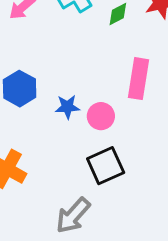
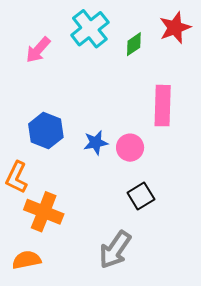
black square: (106, 166) -> (141, 196), size x0.7

